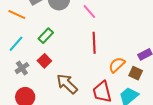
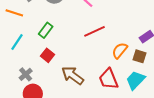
red line: (94, 43) -> (95, 31), turned 75
gray cross: (22, 68) -> (26, 74), moved

